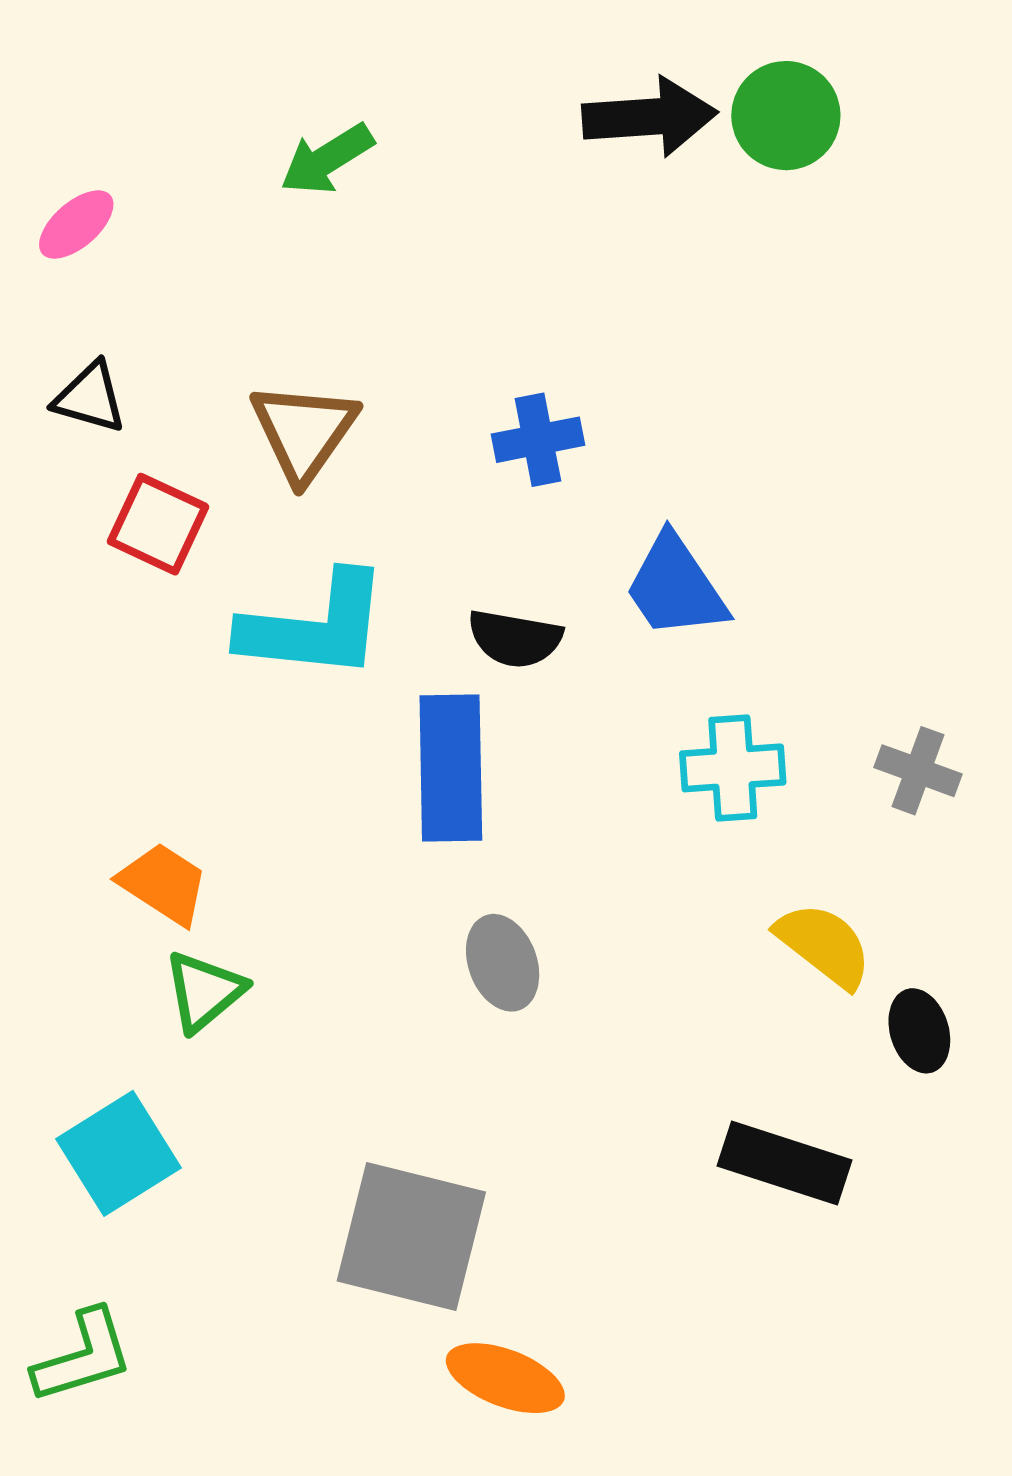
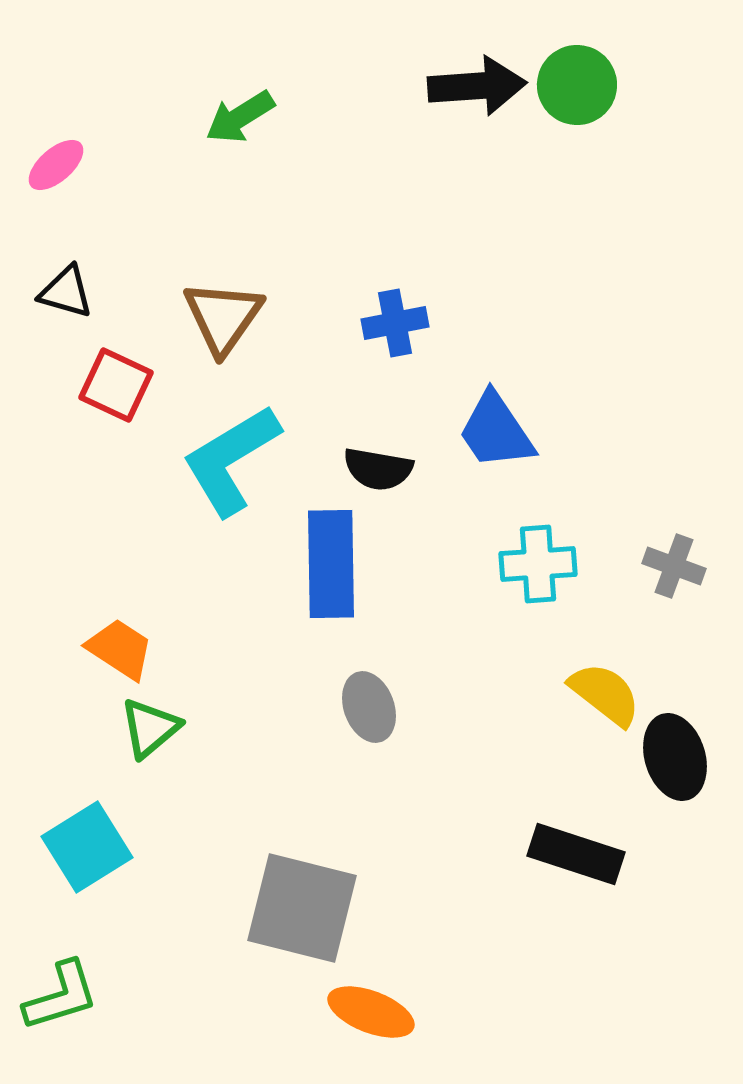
cyan L-shape: (315, 626) -> (231, 460), turned 143
black ellipse: (919, 1031) -> (675, 757), size x1.4

